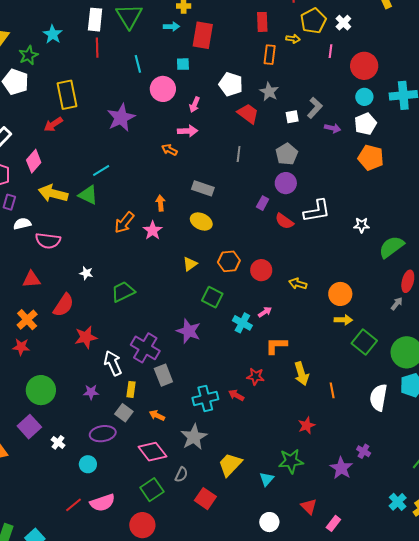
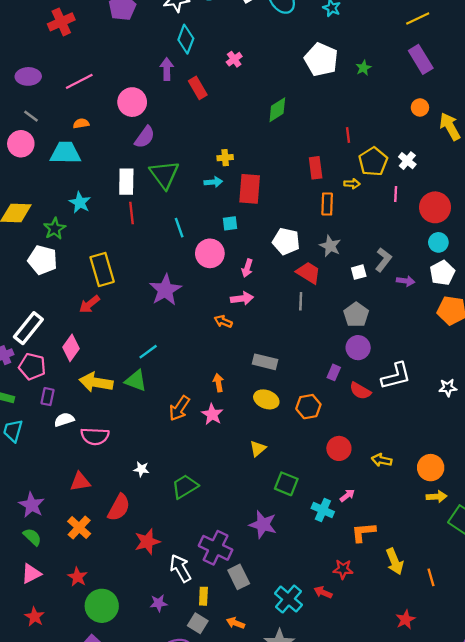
gray line: (239, 154) -> (301, 301), moved
orange hexagon: (229, 261) -> (308, 407), moved
red star: (21, 347) -> (77, 577), moved, turned 30
cyan cross: (205, 398) -> (288, 599), turned -30

